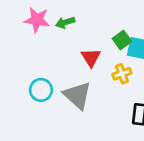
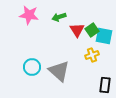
green arrow: (65, 22) -> (59, 17), moved
red triangle: (91, 58) -> (77, 30), moved

